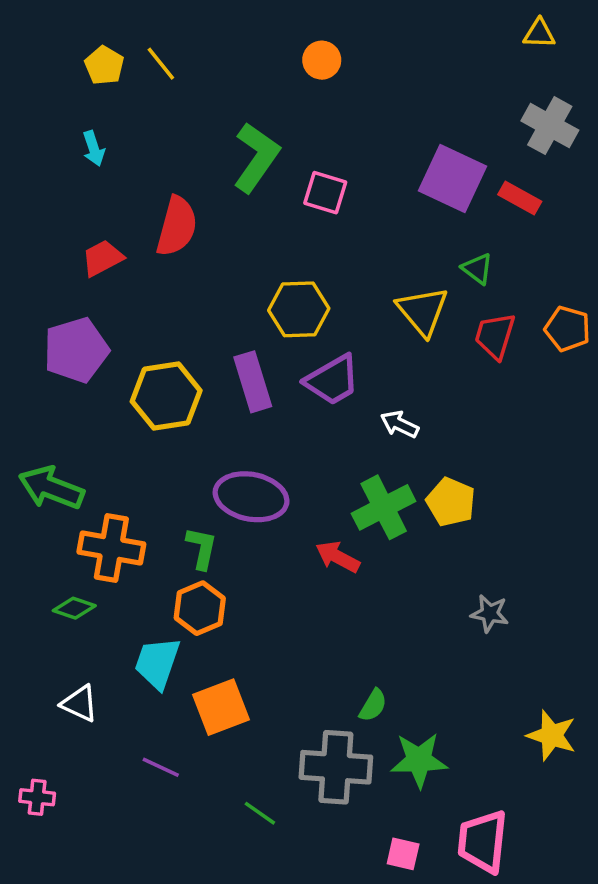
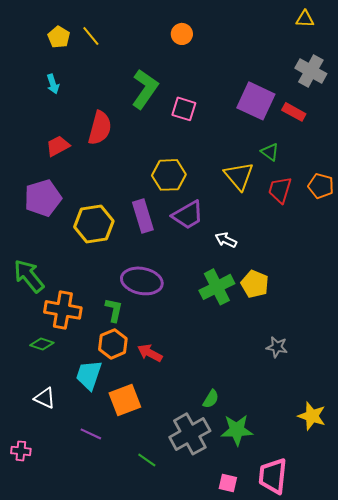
green arrow: (51, 488) -> (29, 276), turned 30
red arrow: (338, 557) -> (150, 353), moved
gray cross: (336, 767) -> (190, 434), turned -33

